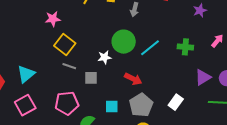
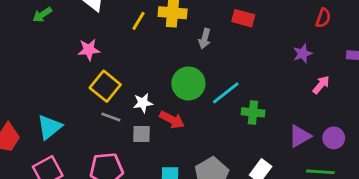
purple star: (200, 10) -> (303, 54), moved
green cross: (185, 47) -> (253, 112), moved
white star: (105, 57) -> (143, 103), moved
red arrow: (133, 79) -> (172, 120), moved

